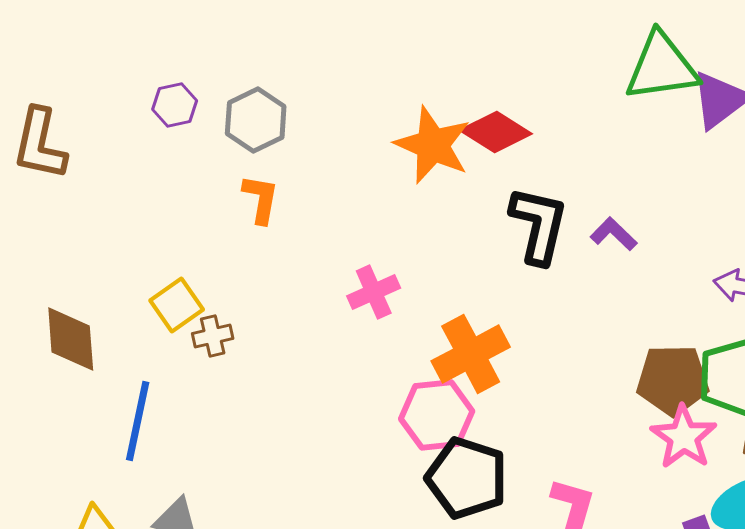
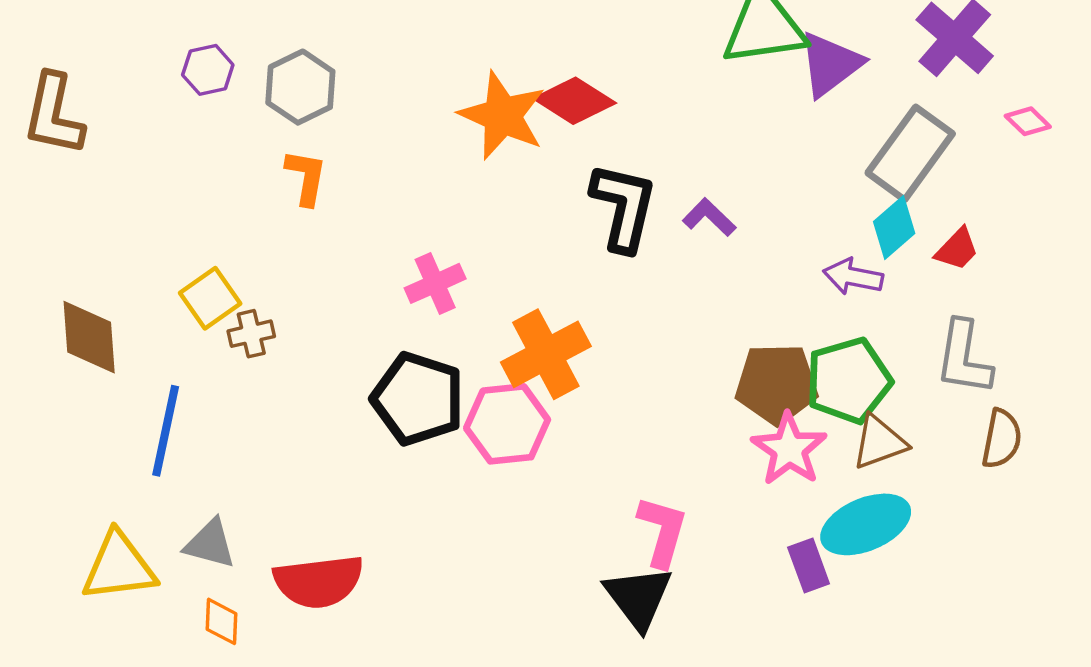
black pentagon: (467, 478) -> (418, 399), moved

